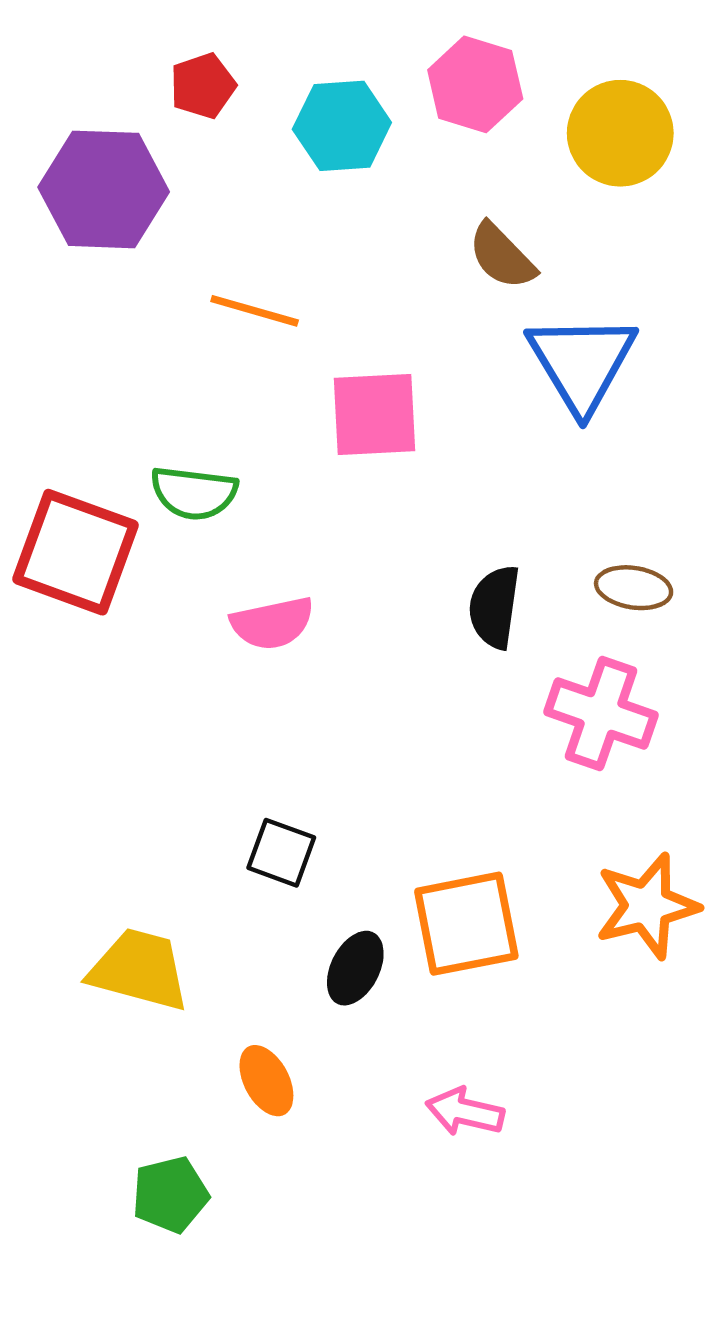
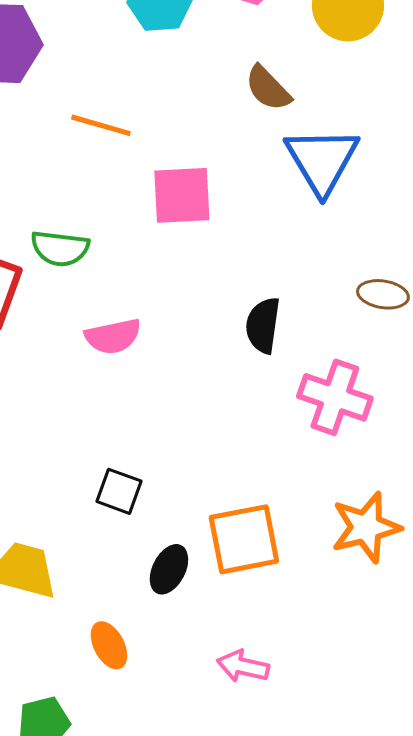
brown ellipse: (634, 588) -> (383, 294), moved

